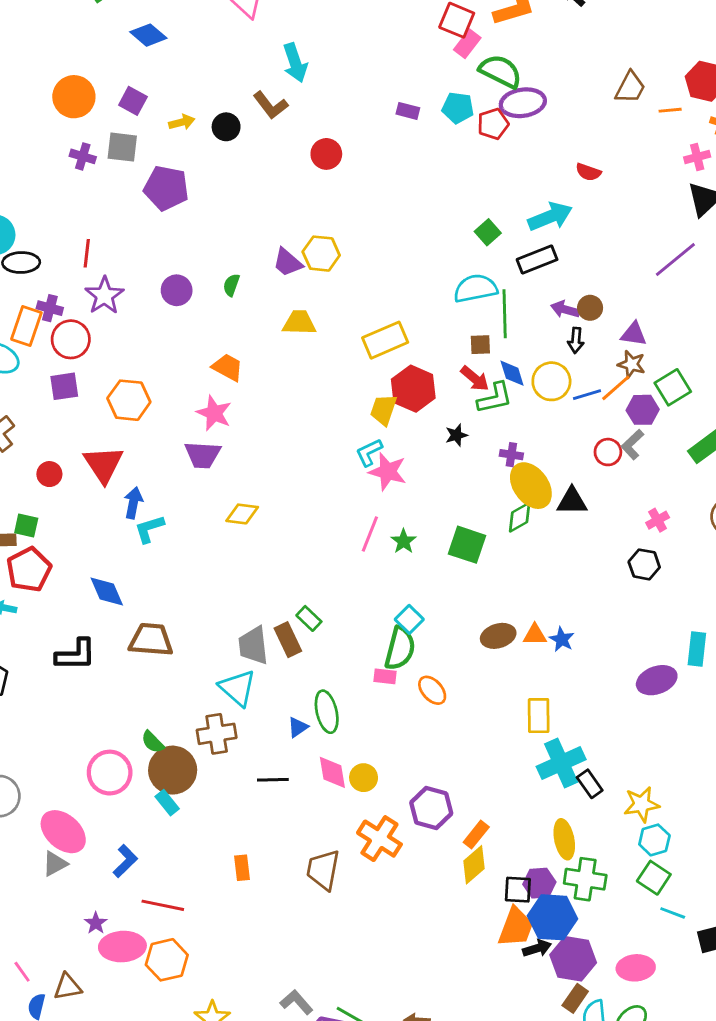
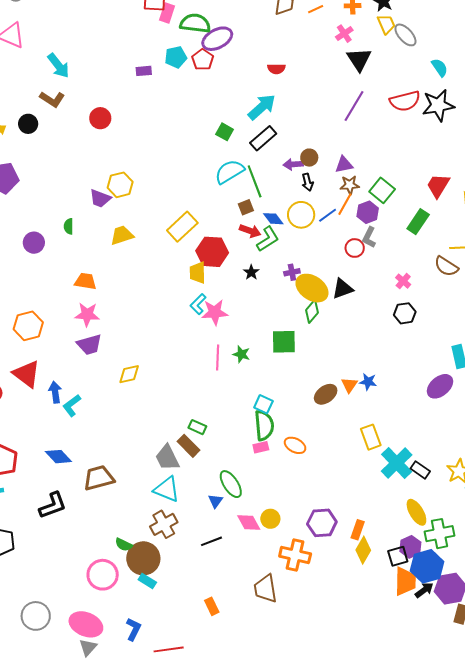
orange triangle: (535, 635) -> (349, 385), turned -36

